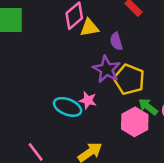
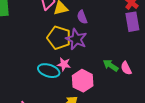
yellow pentagon: (129, 79) -> (59, 38), moved
pink hexagon: (135, 122) -> (83, 81), moved

